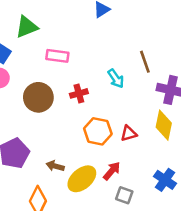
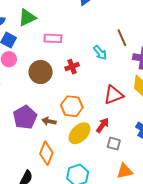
orange hexagon: (98, 131) -> (72, 106), moved
red triangle: (129, 133) -> (113, 95), size x1.5
brown arrow: (55, 166) -> (49, 121), moved

